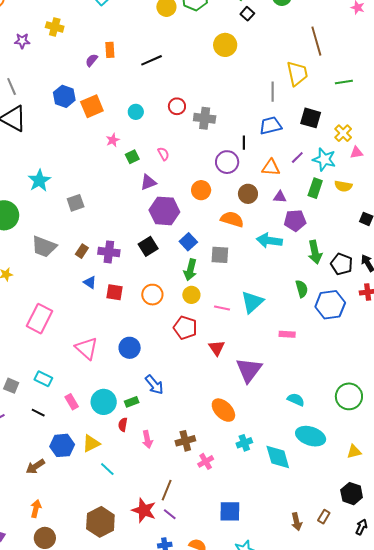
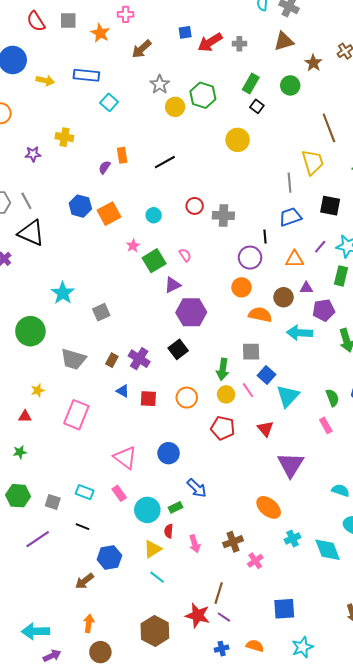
green square: (132, 157) -> (154, 261), size x1.6
orange circle: (201, 190) -> (241, 287), moved
brown circle: (248, 194) -> (283, 297), moved
blue square: (188, 242) -> (266, 375), moved
purple cross: (109, 252) -> (139, 359), turned 30
green semicircle: (302, 289) -> (332, 398), moved
pink line: (222, 308) -> (248, 390), moved, turned 49
pink rectangle: (39, 319) -> (76, 415), moved
pink rectangle: (287, 334) -> (326, 425), turned 63
red triangle: (217, 348) -> (265, 429), moved
pink rectangle: (72, 402) -> (119, 493), moved
yellow triangle: (91, 443) -> (152, 549), moved

